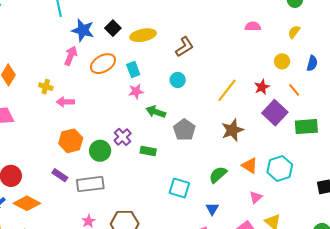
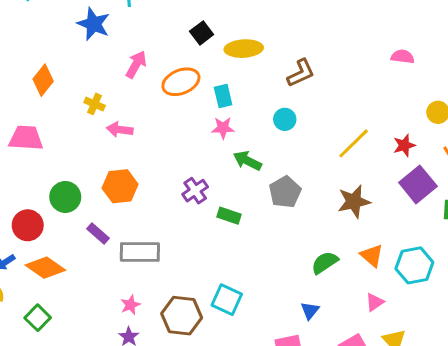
blue star: (83, 30) -> (94, 24), moved
green circle: (100, 151) -> (65, 197), moved
cyan square: (179, 188) -> (227, 300), moved

